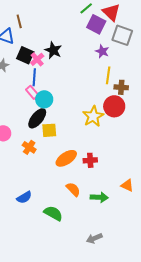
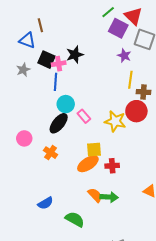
black star: (53, 50) -> (75, 55), turned 30
pink cross: (37, 59) -> (59, 64), turned 32
pink rectangle: (32, 92) -> (84, 116), moved
yellow star: (93, 116) -> (115, 121), turned -30
yellow square: (49, 130) -> (94, 150), moved
green arrow: (99, 197) -> (109, 197), moved

